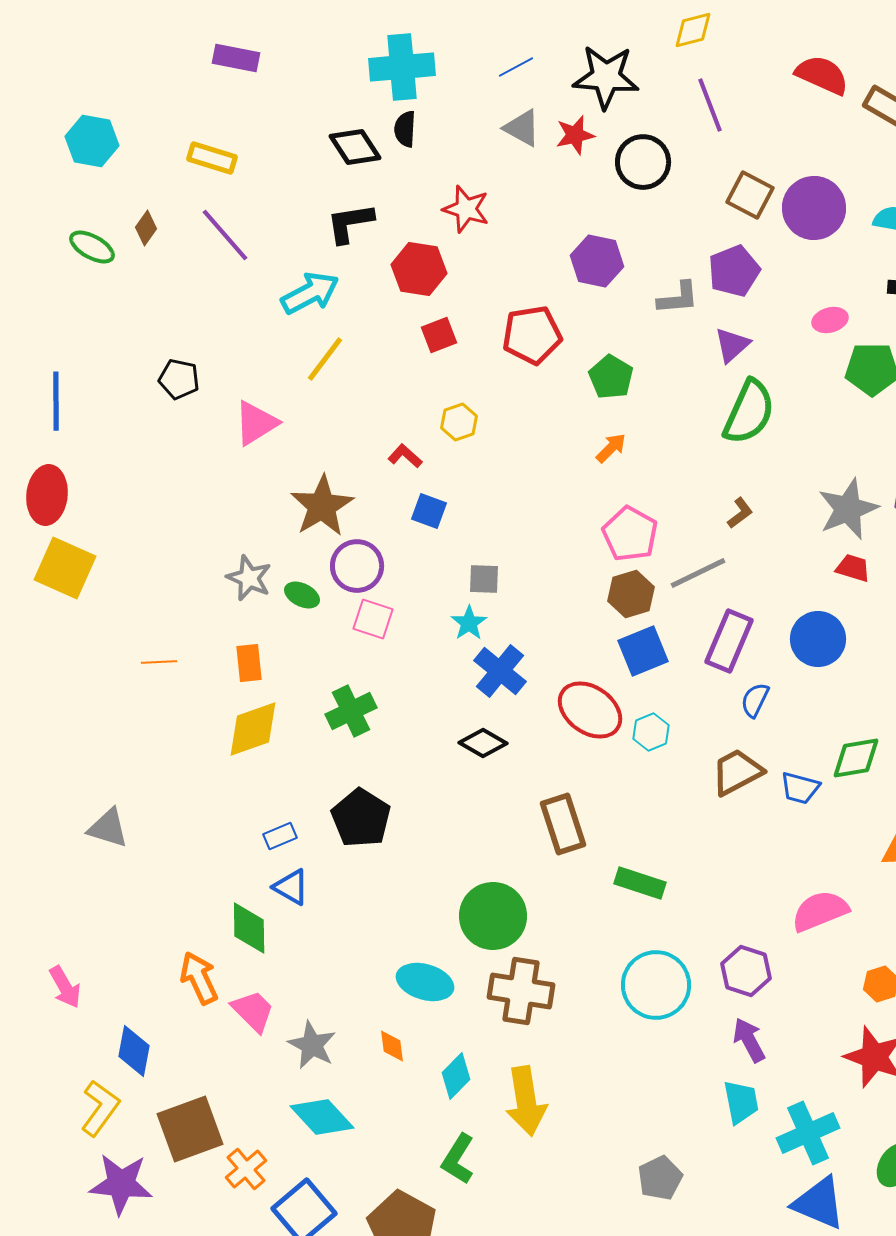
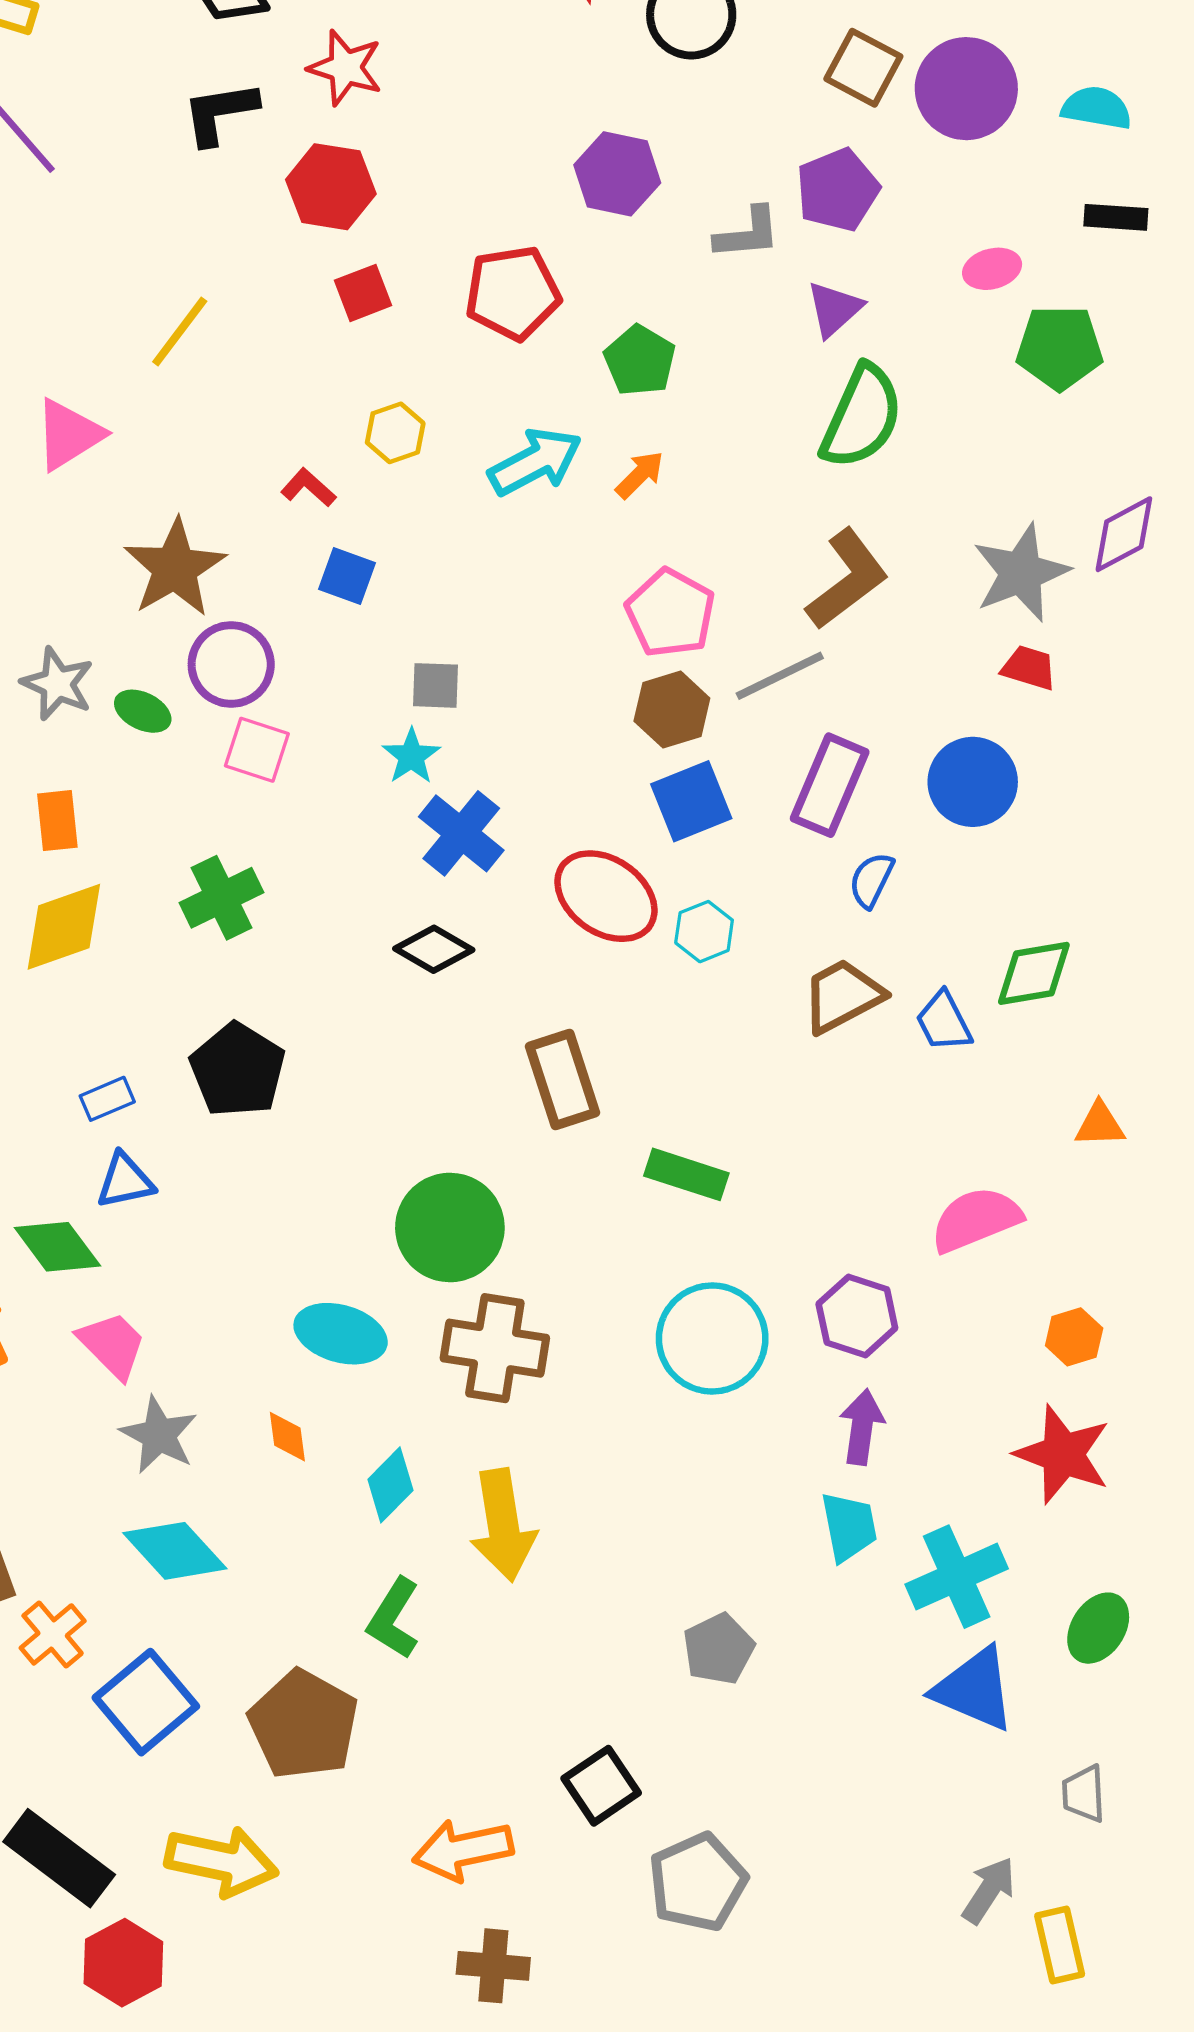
red star: (466, 209) -> (345, 68), moved
cyan arrow: (310, 293) -> (535, 462), moved
brown L-shape: (740, 513) -> (847, 579), size x2.0
blue trapezoid: (800, 788) -> (944, 1022), turned 48
blue triangle: (291, 887) -> (125, 1181), turned -42
green diamond: (249, 928) -> (57, 1247), turned -36
pink trapezoid: (253, 1011) -> (112, 1345), moved
purple arrow: (749, 1040) -> (862, 1427), turned 36

